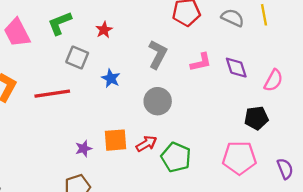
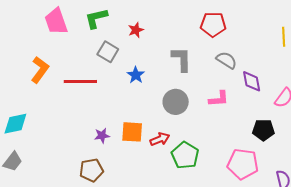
gray semicircle: (233, 18) -> (227, 60), moved
gray L-shape: (158, 54) -> (182, 59), turned -36
pink L-shape: (201, 62) -> (219, 99), moved

